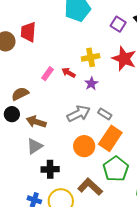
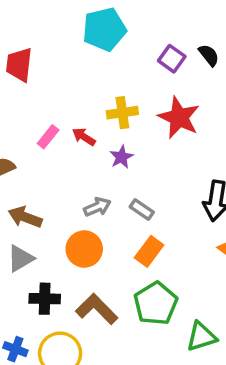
gray arrow: (78, 114) -> (97, 207), size x0.7
orange rectangle: (110, 138) -> (149, 251), size x0.7
orange circle: (84, 146) -> (84, 249), moved
brown L-shape: (90, 187) -> (97, 309), moved

